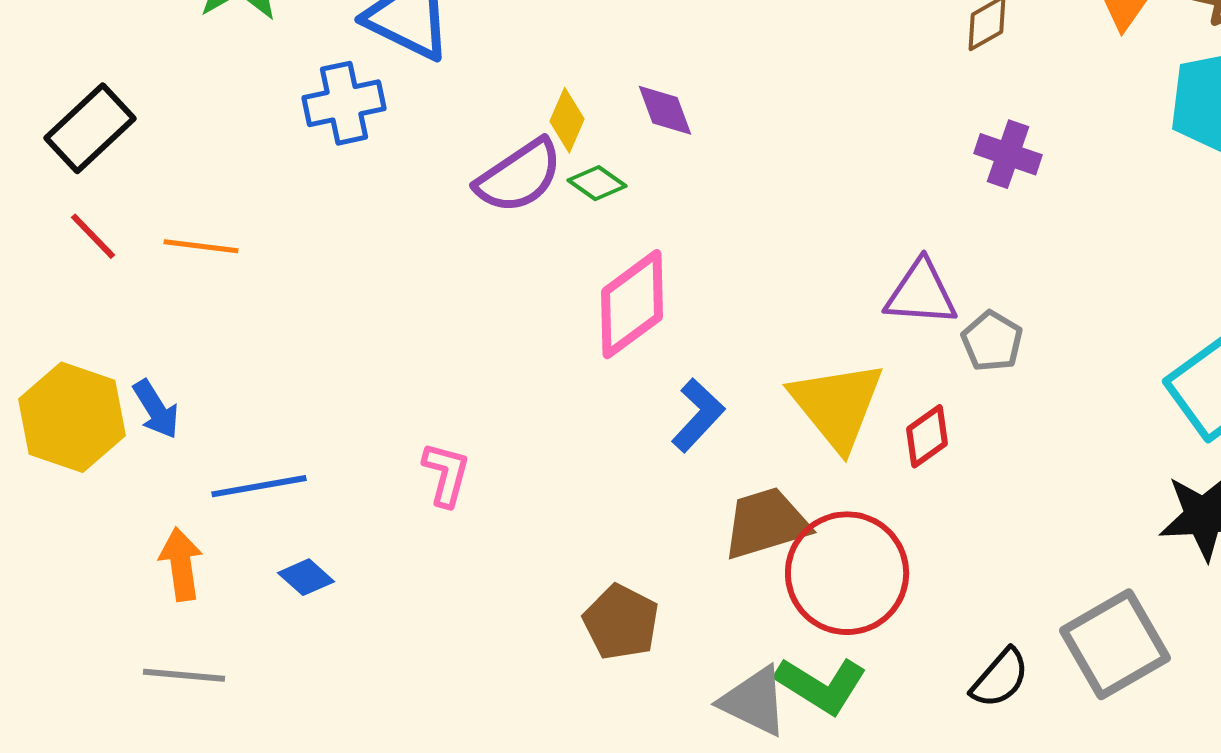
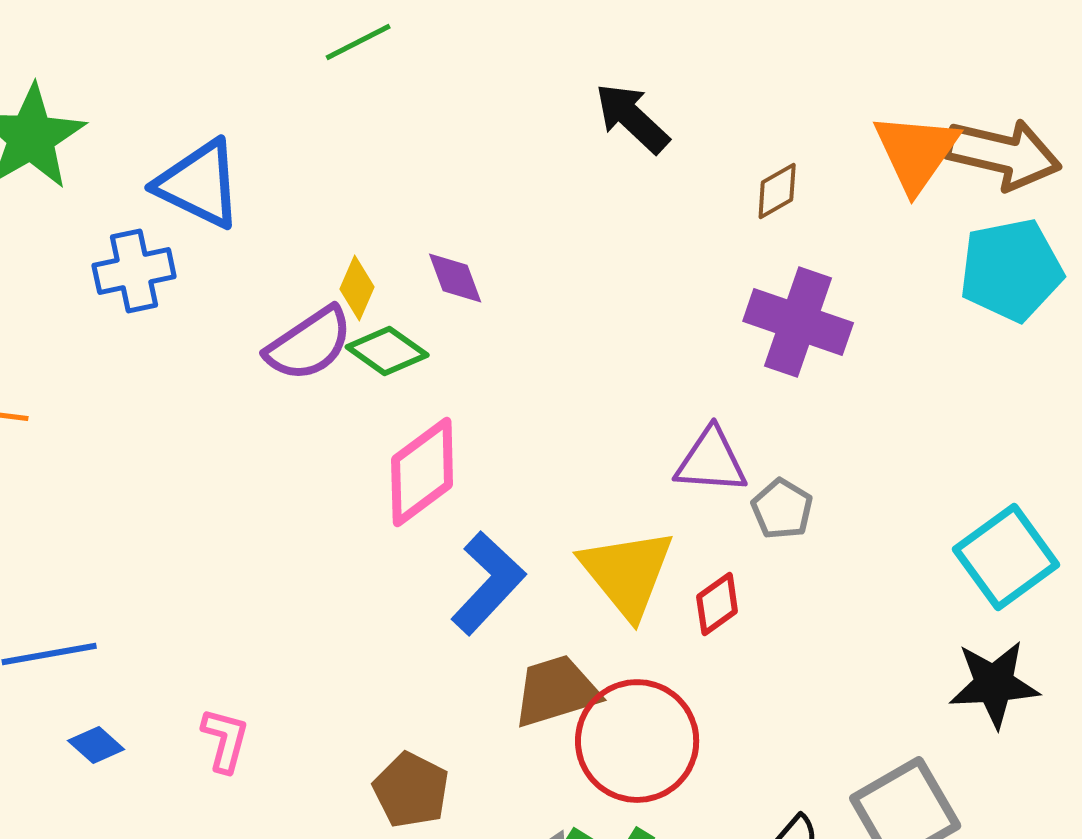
purple cross: (1008, 154) -> (798, 322), size x1.6
green diamond: (597, 183) -> (387, 351), size x1.4
blue L-shape: (698, 415) -> (488, 583), size x1.4
pink L-shape: (446, 474) -> (225, 740), moved

